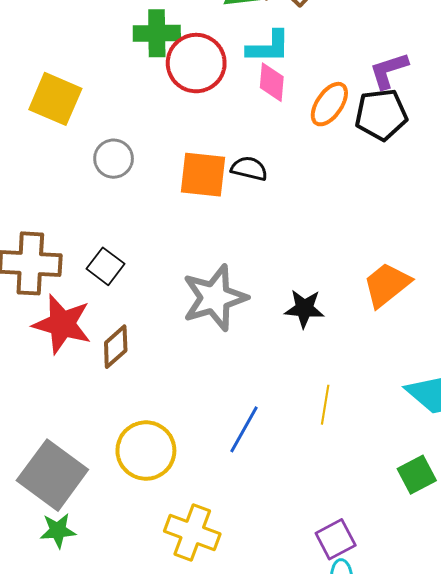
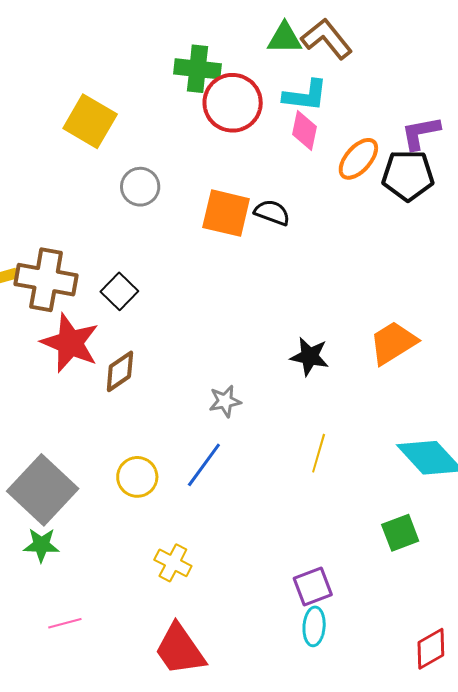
gray star: (215, 298) -> (225, 401), moved, size x0.5
blue line: (244, 429) -> (204, 465), moved
yellow circle: (146, 451) -> (137, 477), size x0.7
yellow cross: (192, 533) -> (173, 563), size x0.7

